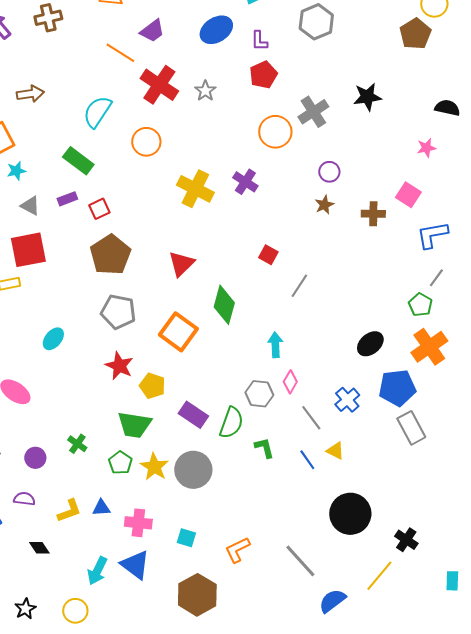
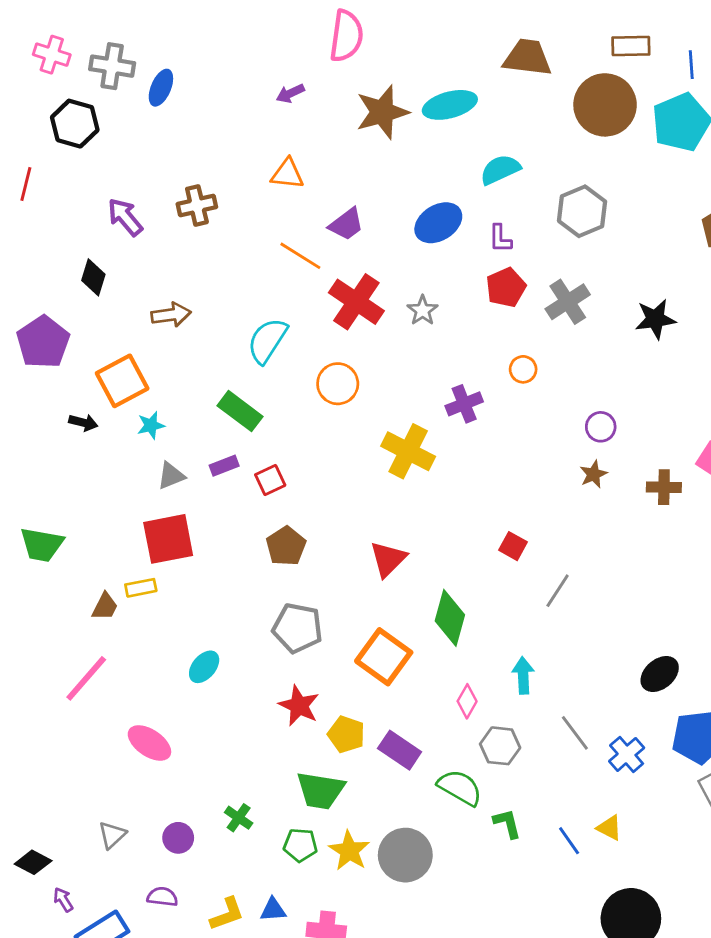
gray cross: (313, 112) -> (568, 302), moved
orange circle: (275, 132) -> (523, 369), size x0.6
purple cross: (245, 182) -> (464, 404), moved, turned 35
gray triangle: (30, 206) -> (171, 476), turned -50
brown pentagon: (110, 255) -> (286, 546), size x0.7
pink diamond: (290, 382) -> (467, 701), moved
purple rectangle: (193, 415) -> (400, 750), moved
gray line: (311, 418) -> (575, 733), moved
green semicircle: (231, 423) -> (460, 788), turned -80
green pentagon: (120, 463) -> (300, 845), turned -30

